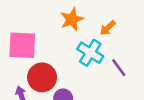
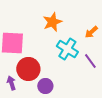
orange arrow: (108, 28) -> (91, 32), moved

